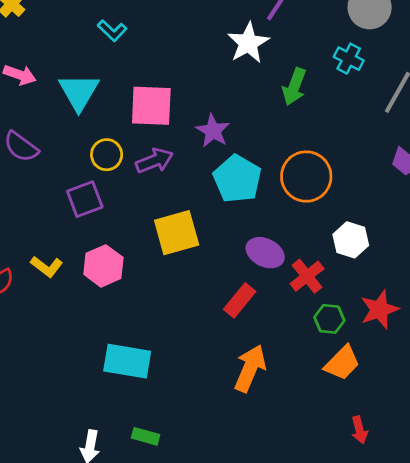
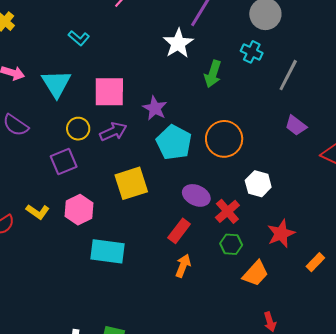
green hexagon: (329, 319) -> (231, 244), moved
cyan rectangle: (127, 361) -> (108, 251), moved
orange arrow: (250, 368) -> (183, 266), moved, size x0.7

